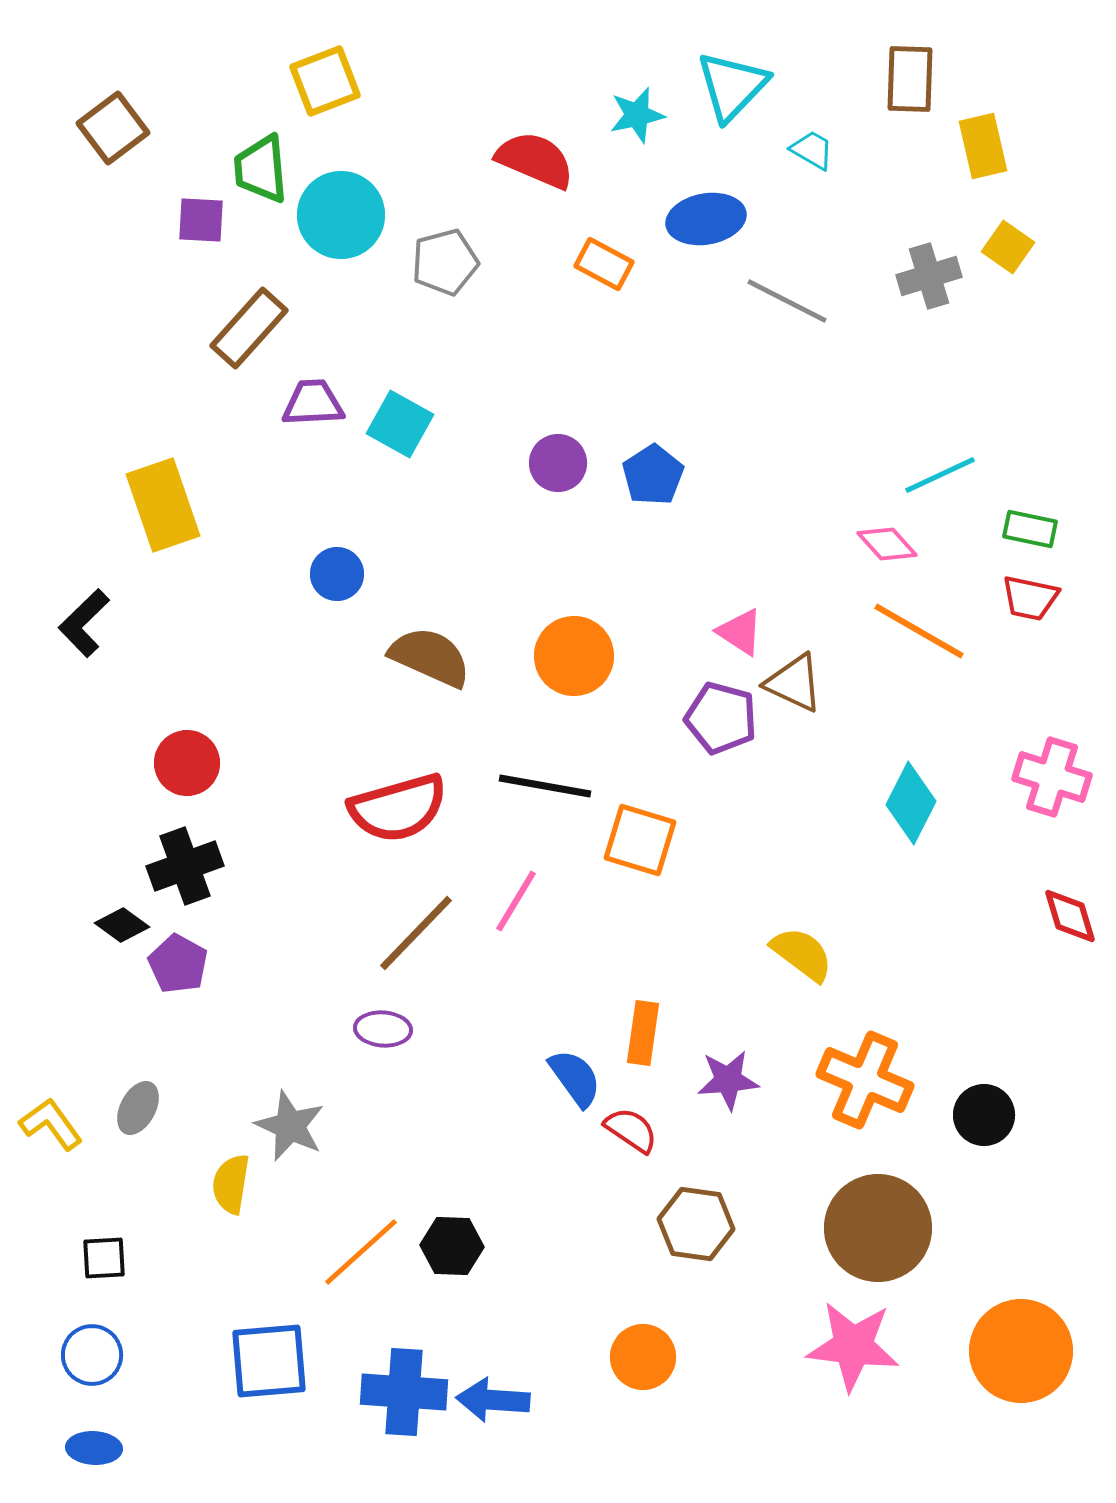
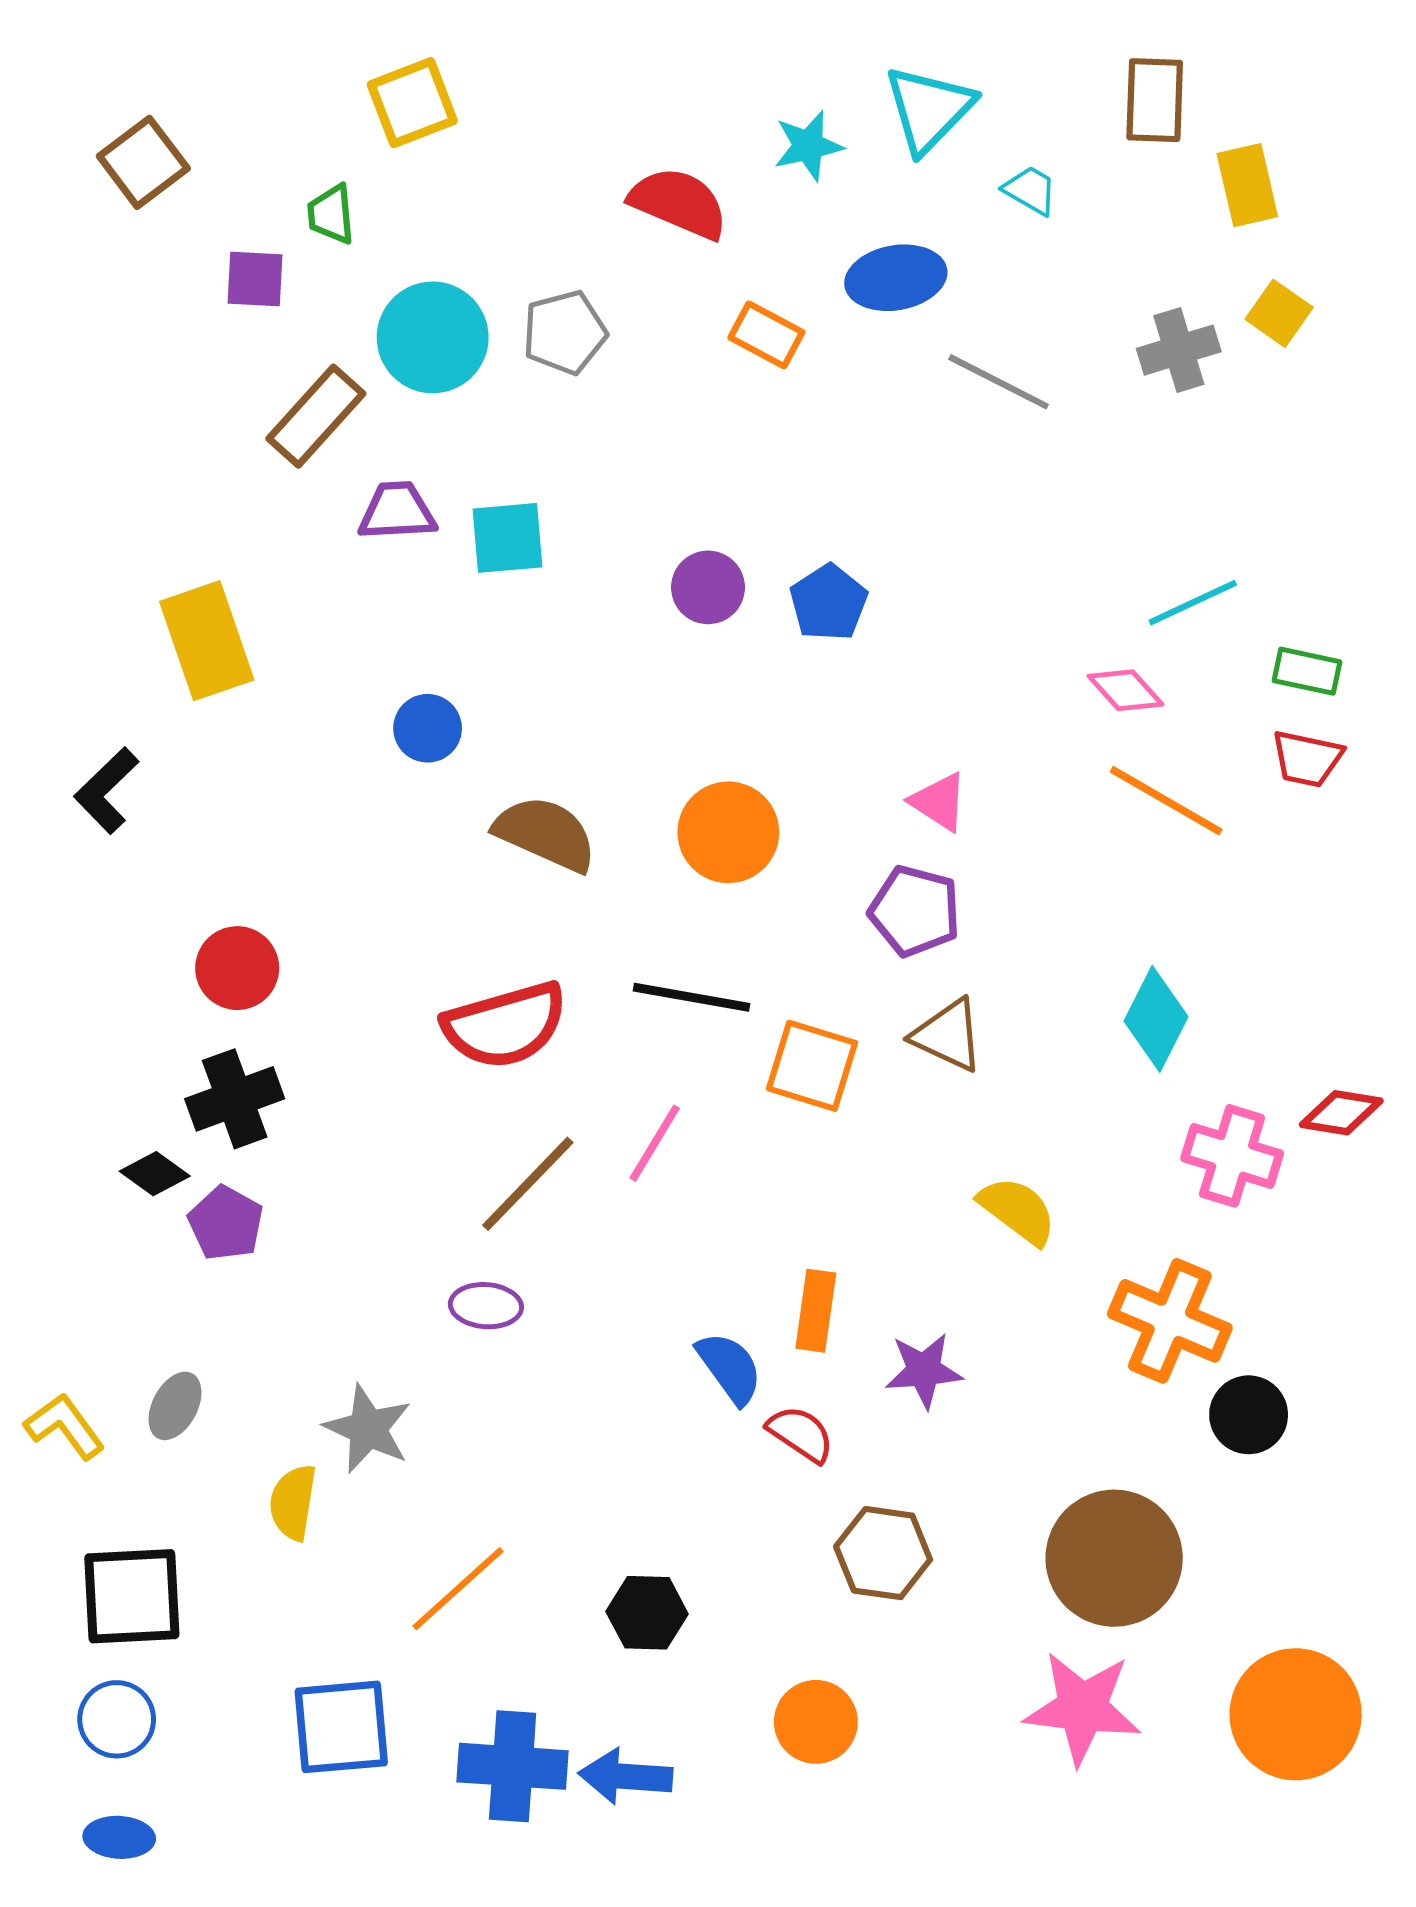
green trapezoid: (261, 169) -> (331, 214), size x0.7
cyan circle: (341, 215) -> (433, 337), moved
cyan square: (400, 424) -> (507, 538), turned -34
brown triangle: (794, 683) -> (948, 1035), moved
pink cross: (1052, 777) -> (1232, 1156), moved
red diamond: (1070, 916) -> (1341, 1113), moved, turned -64
orange cross: (865, 1080) -> (1170, 1321), moved
black hexagon: (452, 1246) -> (647, 1613), moved
black square: (104, 1258) -> (132, 1596), size x1.8

